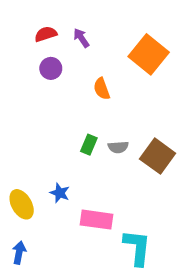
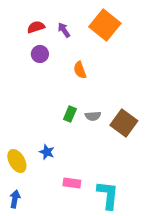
orange square: (149, 54) -> (105, 25), moved
pink rectangle: (97, 220) -> (72, 183), moved, size x0.7

